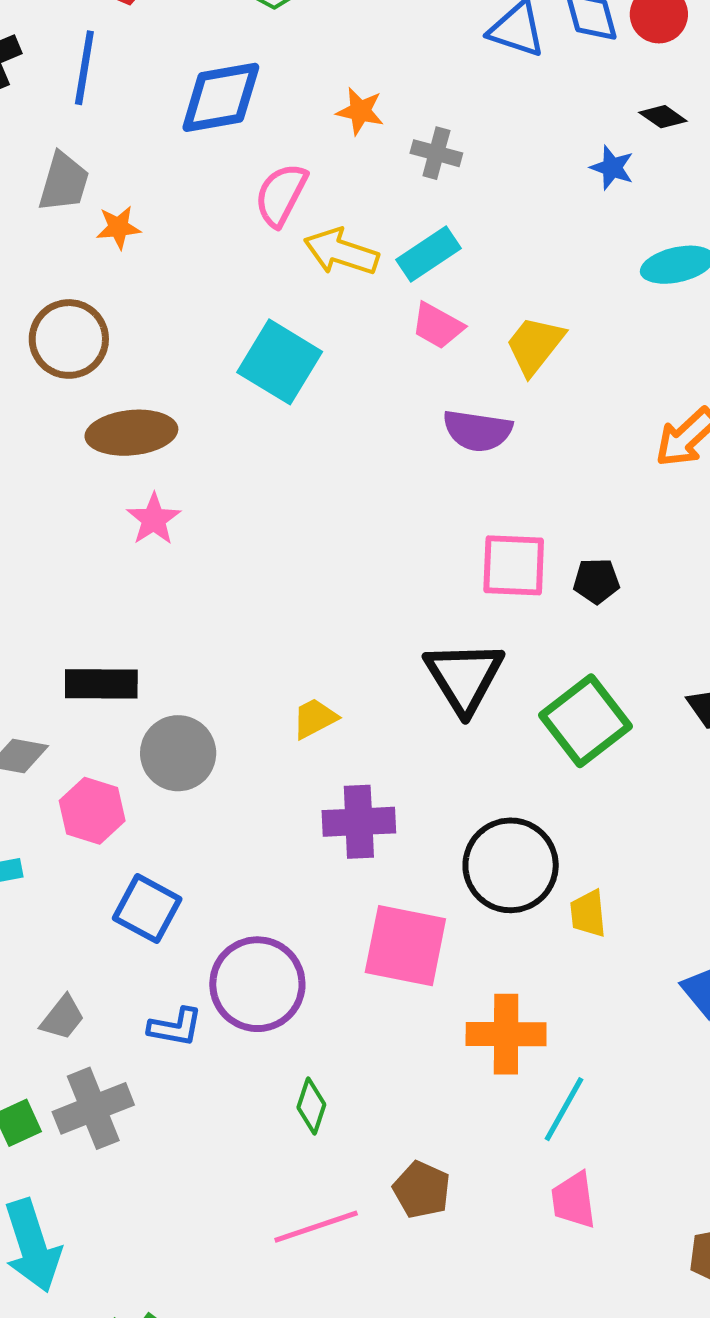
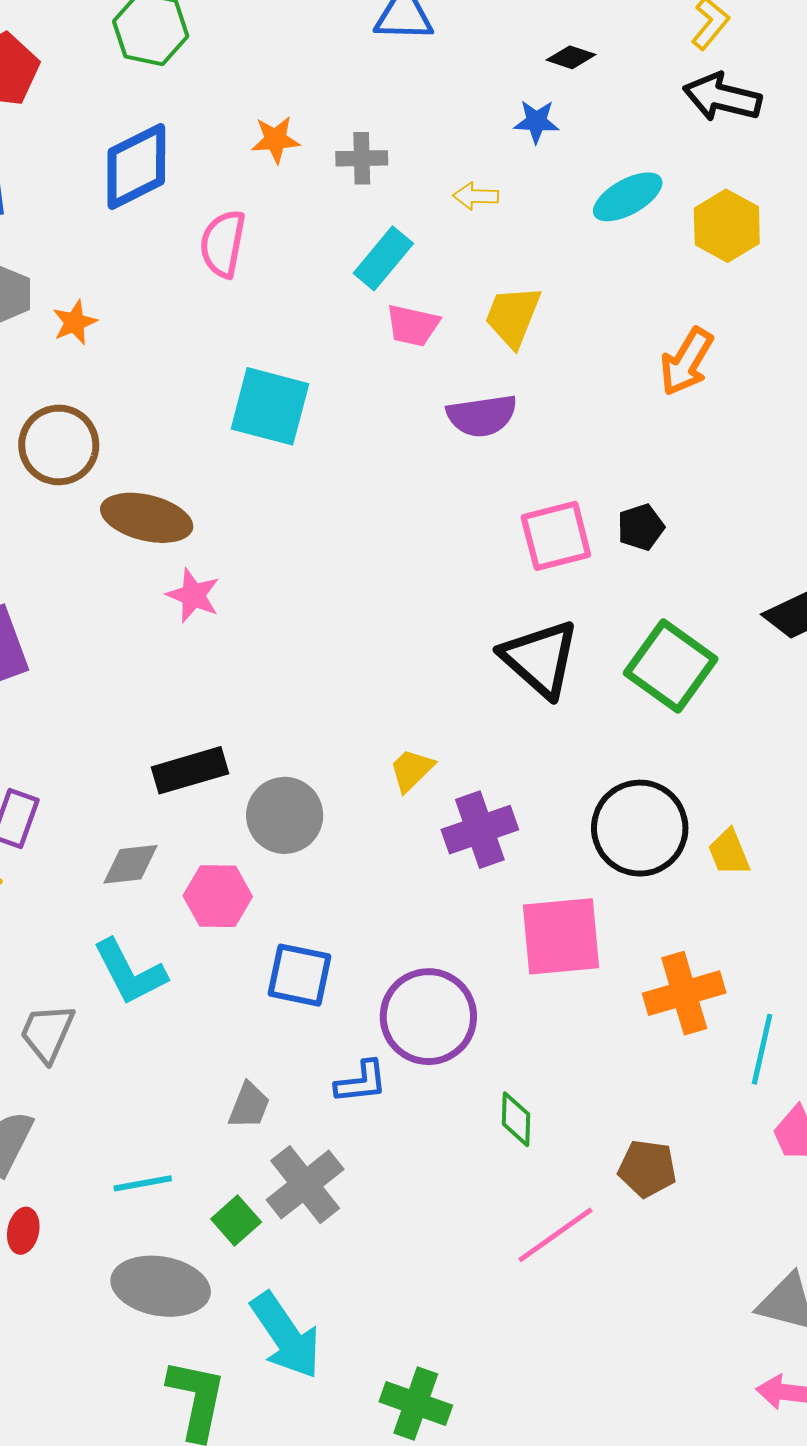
yellow arrow: (341, 252) -> (476, 196), moved, size x0.6
brown ellipse: (131, 433) -> (147, 518), turned 36
yellow trapezoid: (315, 718) -> (412, 770), moved

